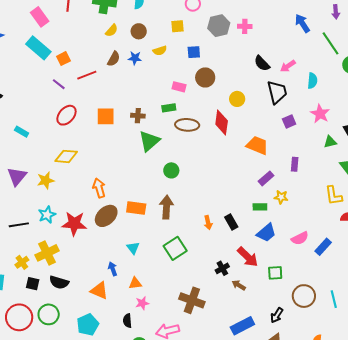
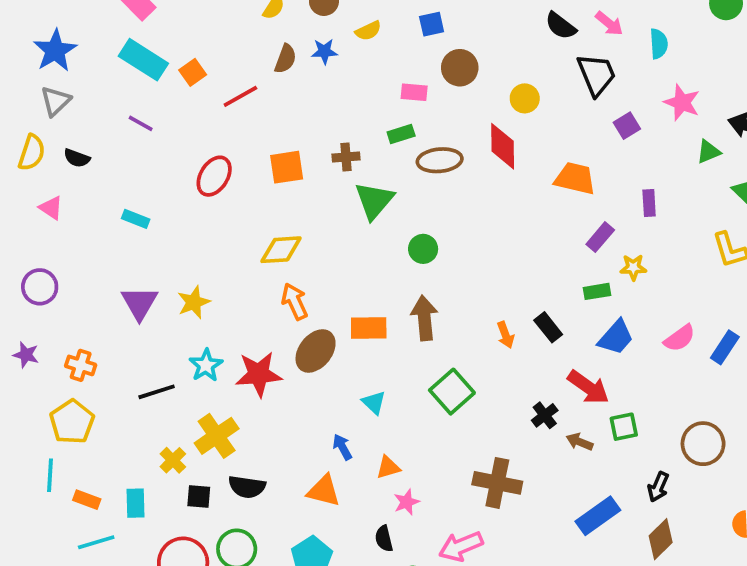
pink arrow: (288, 66) -> (609, 24), turned -98
purple line: (59, 84) -> (141, 123), moved
yellow diamond: (66, 156) -> (281, 250), moved
green square: (275, 273) -> (624, 427), moved

